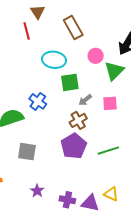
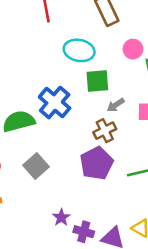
blue cross: (38, 101) -> (55, 103), size x1.4
gray square: (27, 152) -> (36, 166), turned 36
purple star: (37, 191) -> (61, 217), moved

